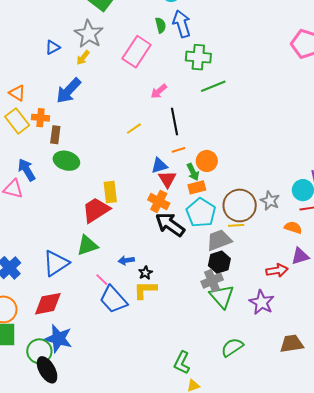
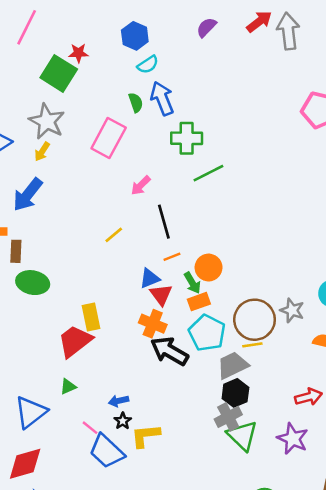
green triangle: (87, 245) -> (68, 386), size x0.6
black star: (145, 273) -> (123, 421), moved

